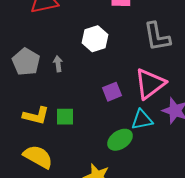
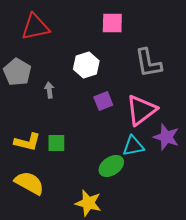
gray pentagon: (26, 62) -> (17, 72), moved
purple square: (112, 92) -> (103, 101), moved

